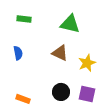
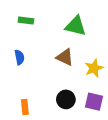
orange rectangle: (23, 99) -> (25, 107), turned 64

